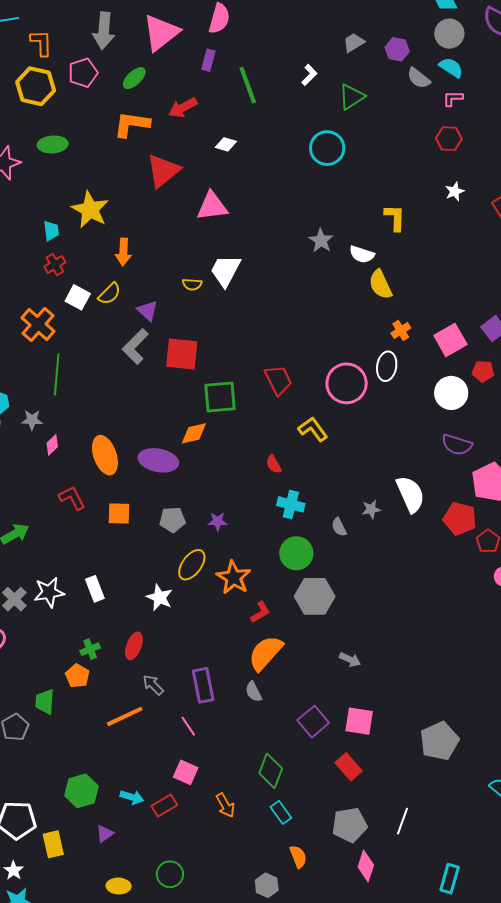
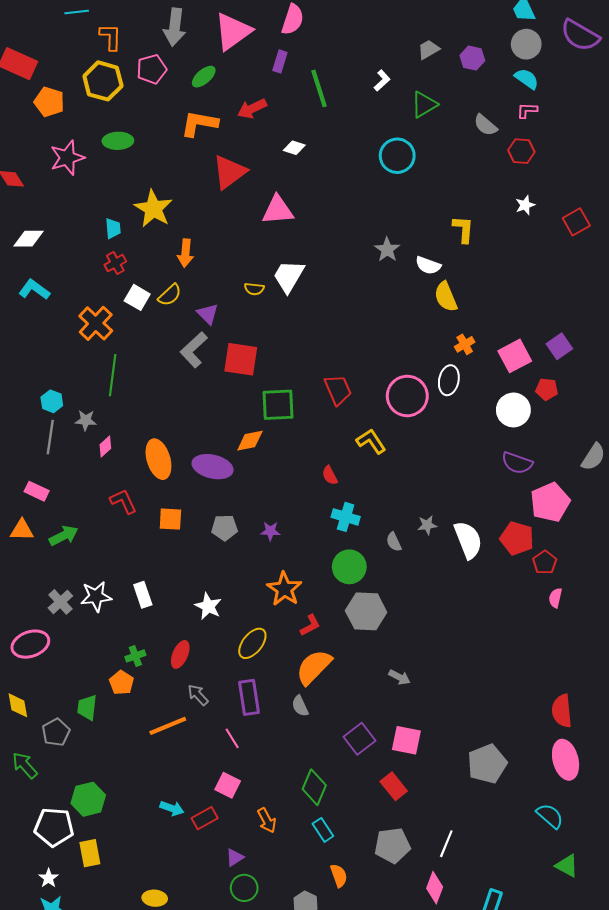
gray semicircle: (419, 78) -> (485, 125), moved
white semicircle: (410, 494) -> (468, 540), moved
yellow ellipse: (192, 565) -> (252, 643), moved
green hexagon: (81, 791) -> (88, 799), moved
purple triangle: (105, 834) -> (235, 857), moved
pink diamond: (366, 866) -> (435, 888), moved
green circle: (170, 874) -> (244, 888), moved

